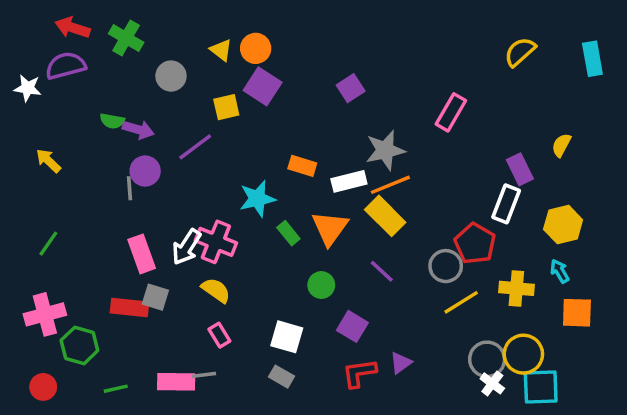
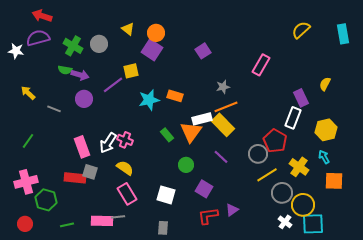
green cross: (126, 38) -> (73, 46), moved
orange circle: (256, 48) -> (156, 33), moved
yellow square: (226, 107) -> (131, 71), moved
gray star: (385, 150) -> (223, 87), size x0.6
white rectangle: (349, 181) -> (202, 119), moved
gray line: (130, 188) -> (54, 109), moved, turned -64
cyan star: (257, 199) -> (149, 100), moved
pink cross: (216, 242) -> (125, 140), size x0.7
yellow cross: (516, 288) -> (299, 167), turned 30
pink rectangle: (219, 335) -> (127, 194), size x1.5
gray circle: (487, 359) -> (282, 193), moved
gray rectangle: (282, 377) -> (163, 228), moved, turned 64

